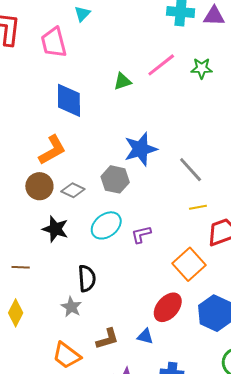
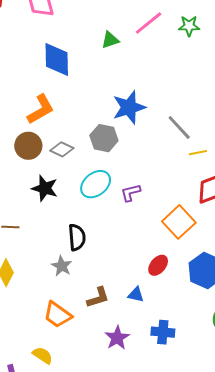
yellow line: (198, 207) -> (198, 153), moved
red ellipse: (168, 307) -> (158, 265), size x0.7

